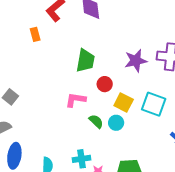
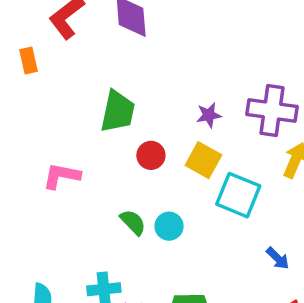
purple star: (136, 61) -> (209, 115), size x0.6
pink L-shape: (76, 100) -> (61, 176), moved
yellow square: (124, 103) -> (203, 160), moved

